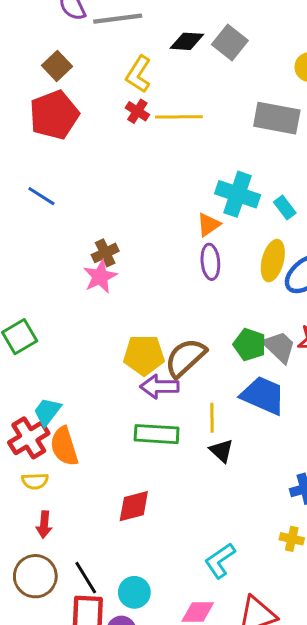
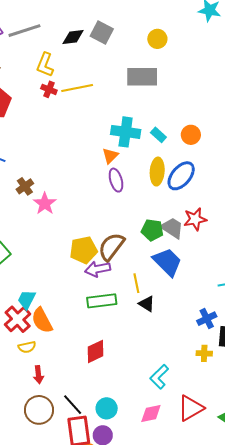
brown cross: (105, 253) -> (25, 186), moved
blue trapezoid: (263, 395) -> (167, 262), turned 32

